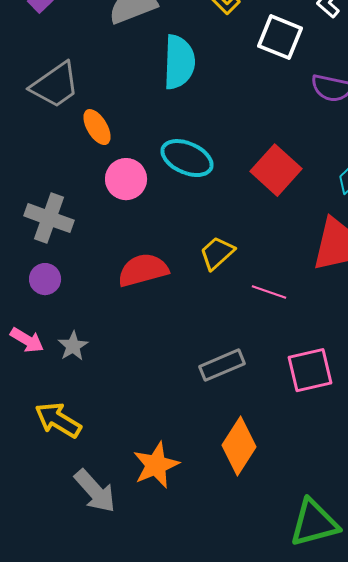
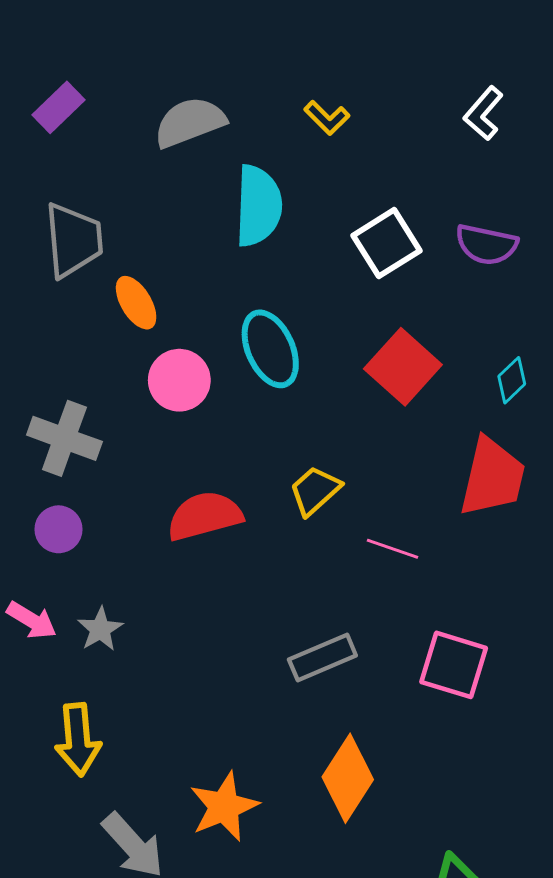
white square: (280, 37) -> (387, 243), moved, turned 36
gray trapezoid: (55, 85) -> (73, 240), turned -60
cyan ellipse: (187, 158) -> (270, 349), turned 42
pink square: (310, 370) -> (454, 665), turned 30
yellow arrow: (58, 420) -> (78, 740), turned -126

